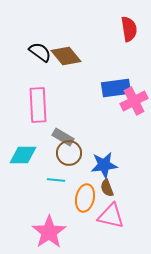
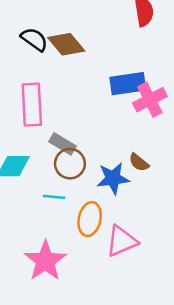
brown semicircle: (107, 188) -> (139, 162), moved, turned -30
pink triangle: (111, 216) -> (122, 241), turned -36

